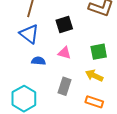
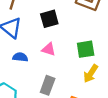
yellow arrow: (94, 76) -> (91, 74), moved, turned -84

